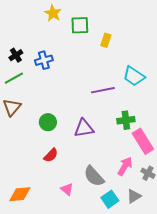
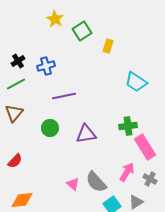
green square: (80, 25) -> (82, 31), turned -30
purple line: (103, 90) -> (64, 96), moved
red semicircle: (51, 155) -> (15, 161), moved
pink triangle: (67, 189) -> (73, 184), moved

